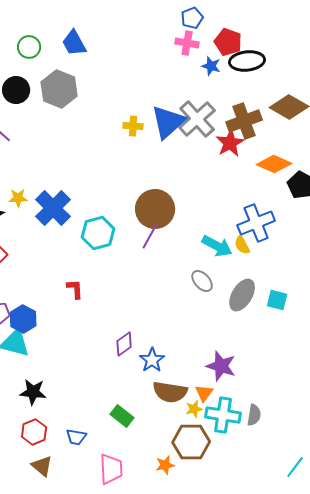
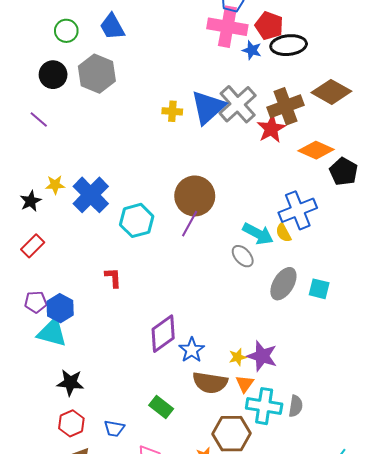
pink cross: (187, 43) -> (227, 27), size x1.6
gray ellipse: (202, 281) -> (243, 256), moved
purple diamond: (124, 344) -> (163, 334), size x1.5
yellow star: (194, 409) -> (238, 357), moved

